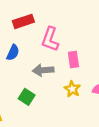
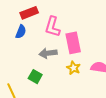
blue semicircle: (13, 53) -> (21, 32), moved
pink rectangle: (73, 59) -> (73, 43), size x1.5

